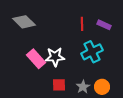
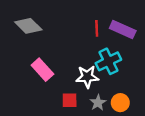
purple rectangle: (104, 25) -> (123, 29), size x1.5
white star: (55, 57) -> (87, 77), moved

